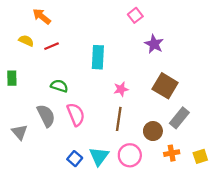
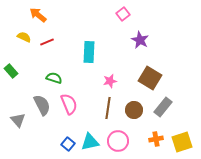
green rectangle: (12, 78) -> (11, 71), turned -40
brown circle: (153, 131) -> (134, 110), moved
cyan triangle: (99, 156) -> (90, 142), turned 42
yellow square: (200, 156) -> (182, 142), size x1.5

